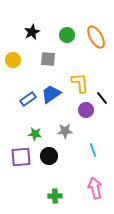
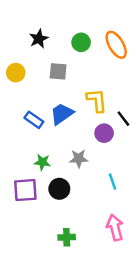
blue rectangle: (28, 99) -> (34, 120), turned 70

